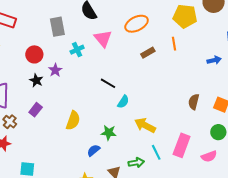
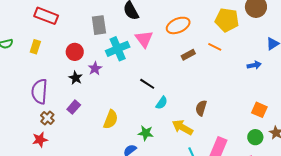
orange line: (174, 44) -> (215, 47), turned -56
cyan cross: (77, 50) -> (118, 49), size x1.6
brown semicircle: (194, 102) -> (201, 108), moved

